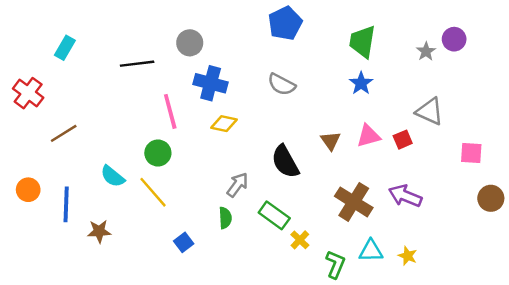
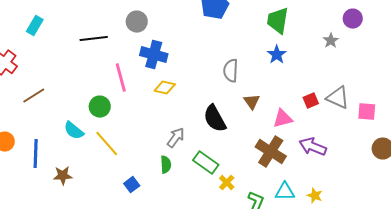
gray star: (426, 51) -> (331, 41), moved
gray semicircle: (282, 84) -> (231, 71), moved, turned 65
gray triangle: (430, 111) -> (338, 98), moved
pink triangle: (368, 136) -> (283, 119), moved
green circle: (158, 153) -> (100, 107), moved

